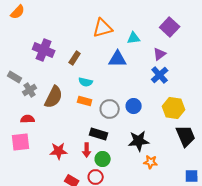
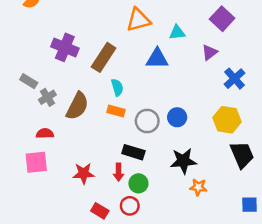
brown rectangle: (75, 58) -> (104, 57), size x1.6
blue cross: (160, 75) -> (235, 79), moved
cyan semicircle: (86, 82) -> (117, 87), turned -120

